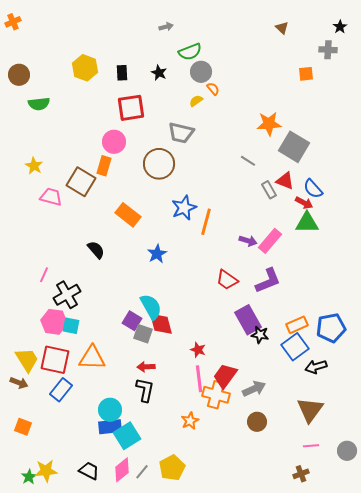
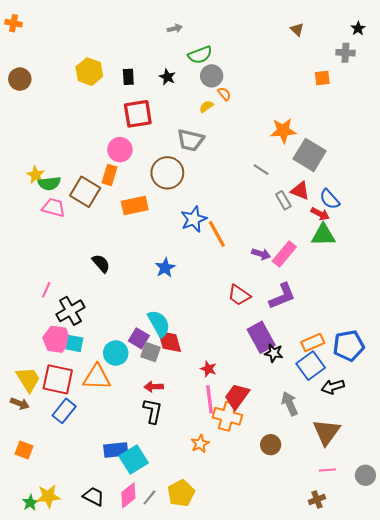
orange cross: (13, 22) -> (13, 23), turned 35
green semicircle: (39, 104) -> (49, 183), moved
orange rectangle: (128, 215) -> (135, 205), moved, turned -50
orange line: (206, 222) -> (217, 234), turned -44
gray arrow: (254, 389) -> (290, 404), moved, turned -90
cyan circle: (110, 410) -> (116, 353), moved

